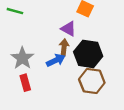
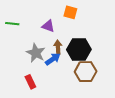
purple triangle: (68, 29) -> (48, 26), moved
gray star: (22, 58) -> (36, 53), moved

